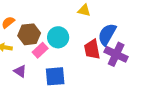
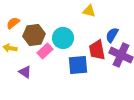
blue semicircle: (107, 34) -> (112, 35), size x0.7
blue square: (55, 76) -> (78, 65), moved

